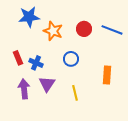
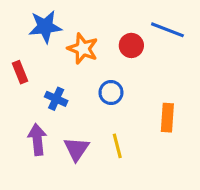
blue line: (112, 30) -> (167, 30), moved
red rectangle: (18, 58) -> (20, 72), moved
purple triangle: (47, 84) -> (76, 149), moved

